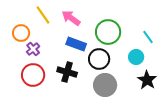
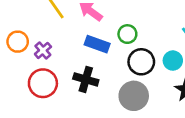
green circle: (108, 32) -> (127, 34), moved, size x0.6
orange circle: (21, 33) -> (18, 42), moved
black circle: (99, 59) -> (141, 62), moved

